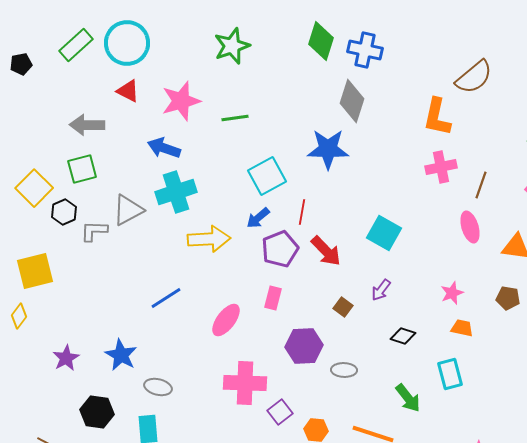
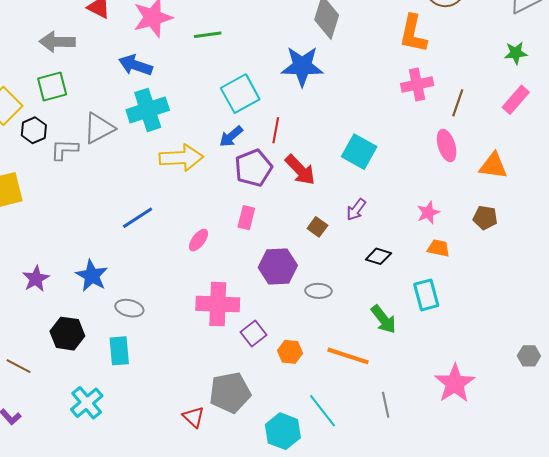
pink ellipse: (226, 320) -> (199, 240), size x0.7

